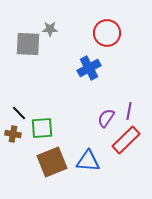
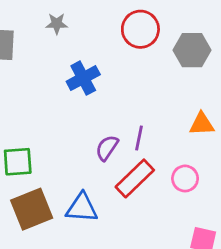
gray star: (50, 29) -> (57, 24), moved
red circle: (107, 33) -> (140, 29), moved

